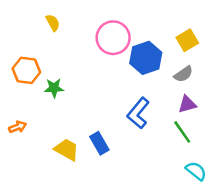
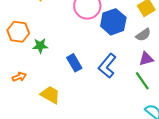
orange arrow: (18, 127) -> (19, 77), moved
blue rectangle: (99, 143) -> (74, 63), moved

